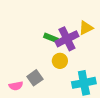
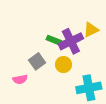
gray square: (35, 78) -> (37, 61), moved
pink semicircle: (16, 86) -> (20, 79), moved

